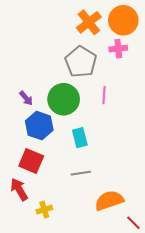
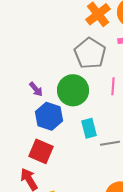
gray line: (81, 173) -> (110, 143), moved

